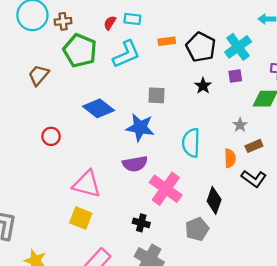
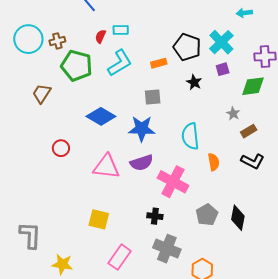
orange rectangle: (167, 41) -> (159, 63), moved
orange semicircle: (230, 158) -> (214, 162), moved
pink triangle: (87, 184) -> (106, 167), moved
black diamond: (214, 200) -> (238, 218), moved

